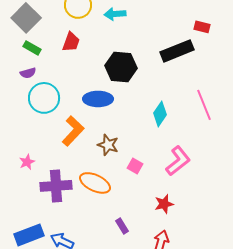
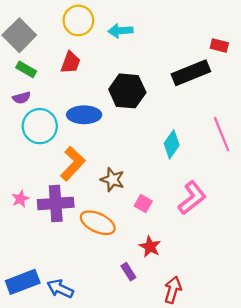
blue ellipse: (98, 99) -> (84, 115), moved
purple cross: (56, 186) -> (56, 203), moved
red star: (164, 204) -> (150, 247), moved, turned -30

